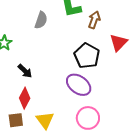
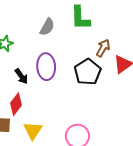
brown arrow: (94, 20) -> (103, 48), moved
purple ellipse: (79, 85) -> (46, 67), moved, turned 40

